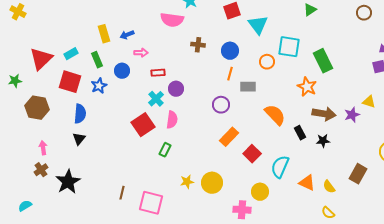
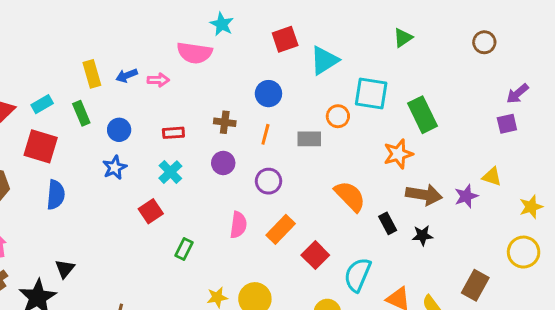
cyan triangle: (258, 25) -> (324, 60), turned 35
brown cross: (198, 45) -> (225, 122), moved
blue circle: (230, 51) -> (268, 94), moved
pink arrow: (141, 53) -> (158, 80), moved
orange line: (230, 74) -> (265, 134), moved
blue star: (99, 86) -> (115, 168), moved
gray rectangle: (248, 87) -> (309, 139), moved
orange star: (307, 87) -> (398, 154), turned 30
purple circle: (176, 89) -> (223, 163), moved
pink semicircle: (172, 120) -> (238, 225), moved
red square: (143, 125) -> (151, 211), size x0.7
black triangle: (79, 139) -> (65, 269), moved

